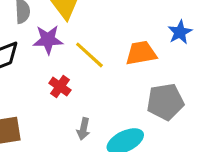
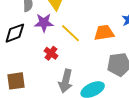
gray arrow: (83, 129) -> (66, 81), size x1.6

